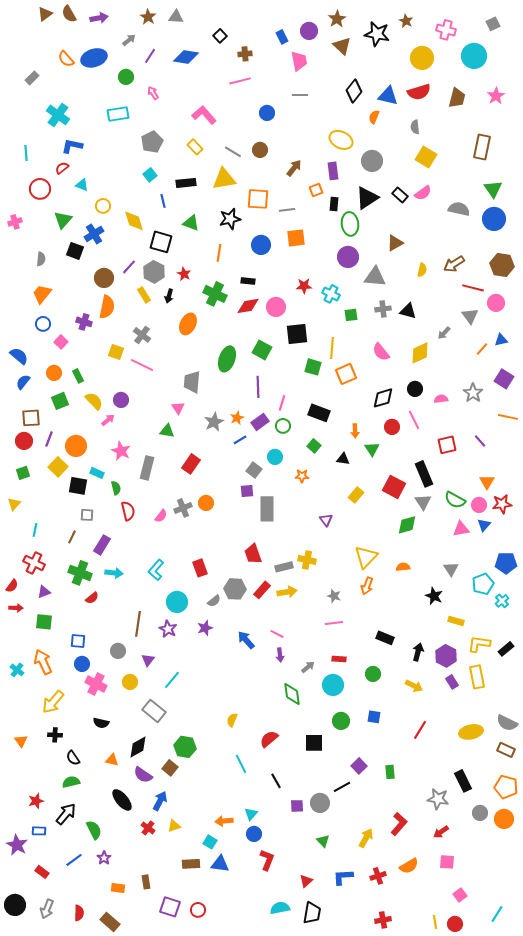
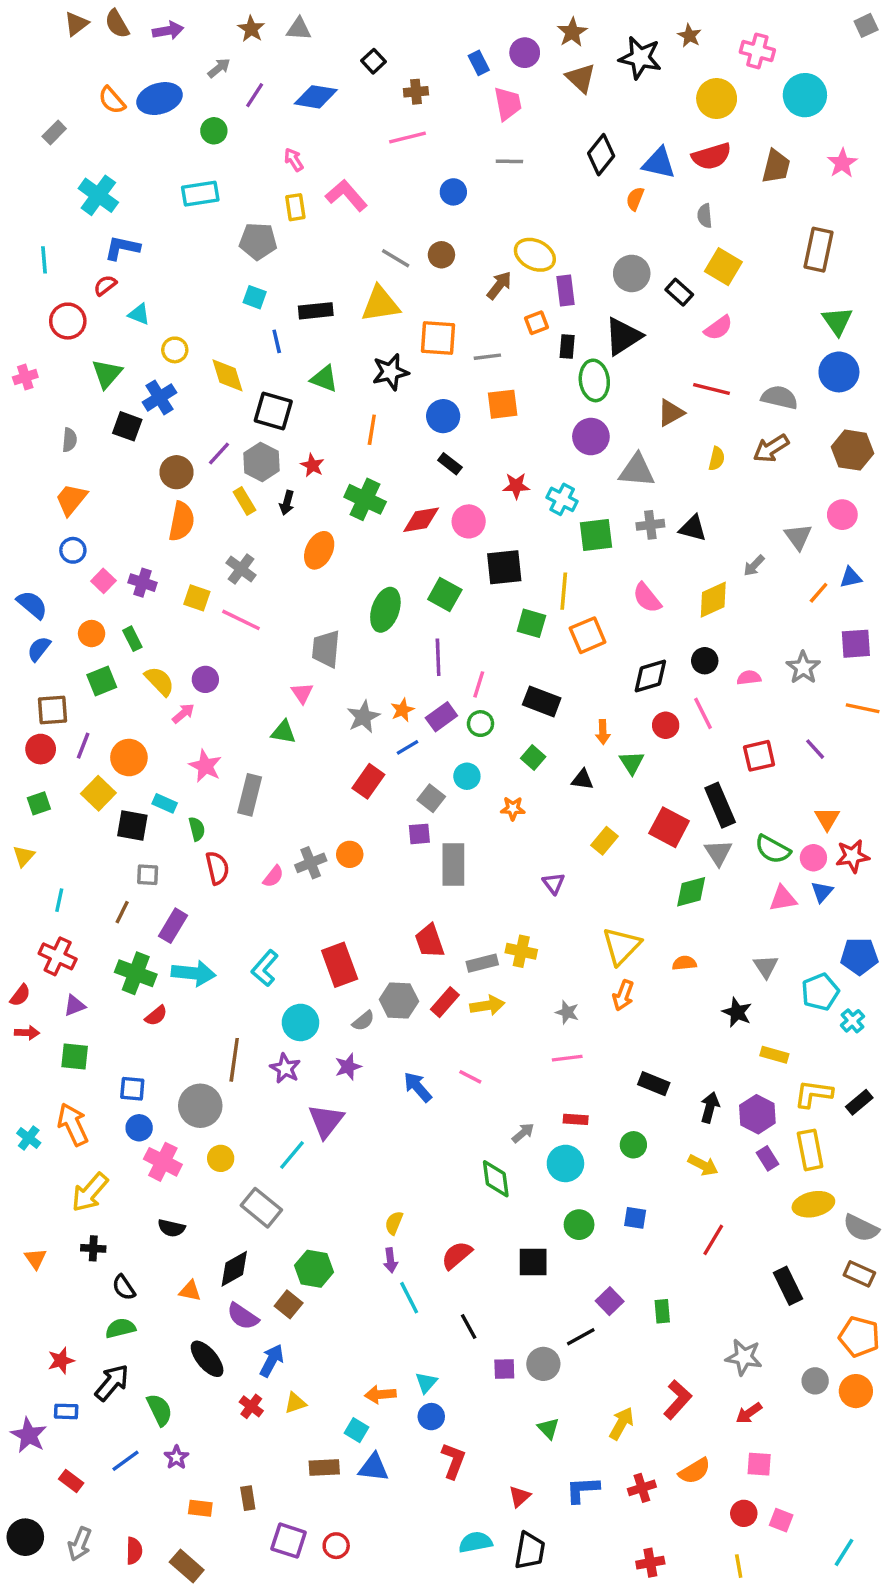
gray square: (493, 24) -> (866, 25), moved
pink arrow: (153, 93) -> (294, 160), moved
yellow ellipse: (341, 140) -> (535, 255), moved
gray pentagon: (152, 142) -> (258, 241), turned 30
yellow rectangle: (195, 147) -> (295, 207), moved, turned 35
cyan square: (150, 175) -> (255, 297), turned -32
black rectangle: (400, 195) -> (679, 292), moved
gray semicircle: (459, 209) -> (779, 397), moved
black rectangle: (248, 281) -> (450, 464), moved, turned 32
red line: (473, 288) -> (712, 389), moved
green square: (351, 315) -> (596, 535), size x1.5
purple cross: (84, 322) -> (143, 583), moved
purple square: (504, 379) -> (856, 644), turned -36
red rectangle: (191, 464) -> (368, 781), moved
red rectangle: (200, 568) -> (340, 965), size x1.4
cyan arrow: (114, 573) -> (193, 973), size x1.4
gray circle: (118, 651) -> (200, 1106), size x1.6
purple arrow: (280, 655) -> (390, 1260), moved
purple triangle: (148, 660) -> (326, 1121), moved, size x1.6
yellow ellipse: (471, 732) -> (813, 1204), moved
black rectangle: (463, 781) -> (788, 1286), moved
pink square: (460, 895) -> (781, 1520), turned -32
red circle: (455, 924) -> (744, 1513), moved

